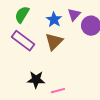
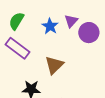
brown triangle: (54, 42) -> (54, 65), moved

